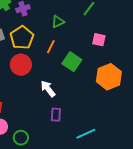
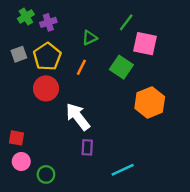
pink square: (99, 40) -> (145, 44), moved, size x1.5
green square: (72, 62) -> (121, 67), moved
white arrow: (48, 89) -> (78, 117), size x1.4

